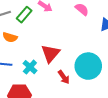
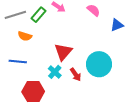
cyan cross: (30, 67) -> (55, 72), moved

